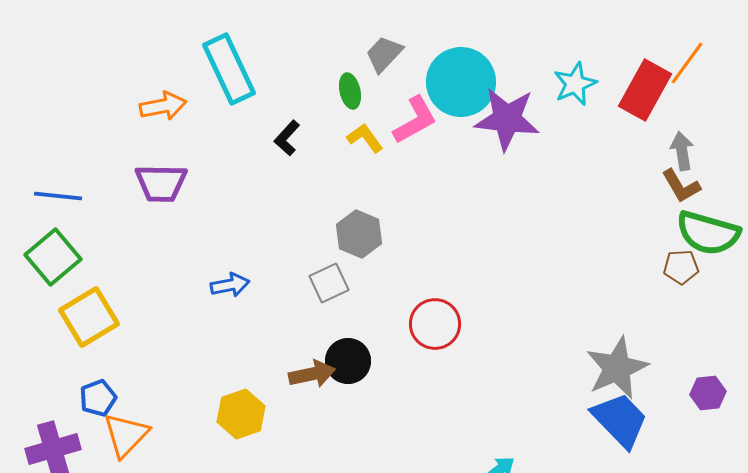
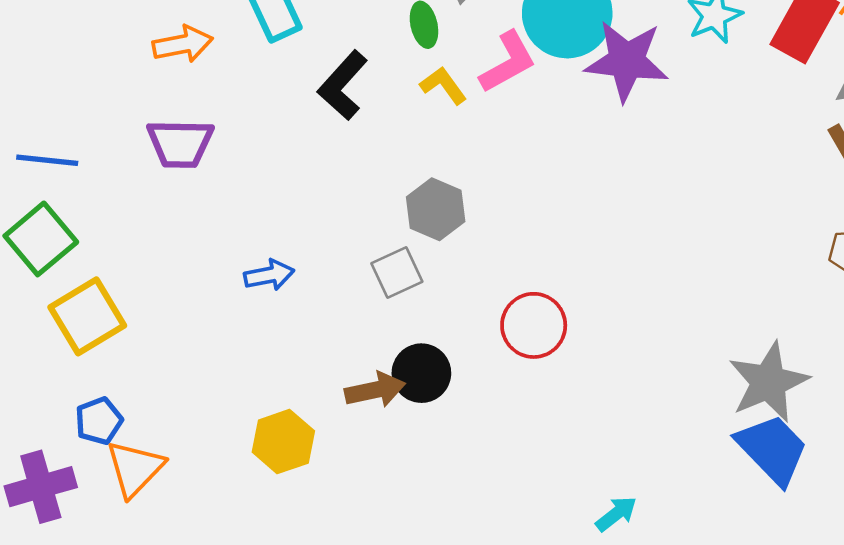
black L-shape: (287, 138) -> (343, 85), size x1.5

